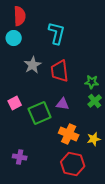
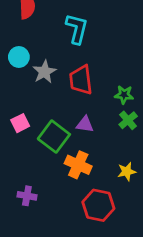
cyan circle: (14, 38) -> (19, 57), moved
green square: (40, 113) -> (54, 137), turned -30
orange cross: (69, 134) -> (78, 165), moved

